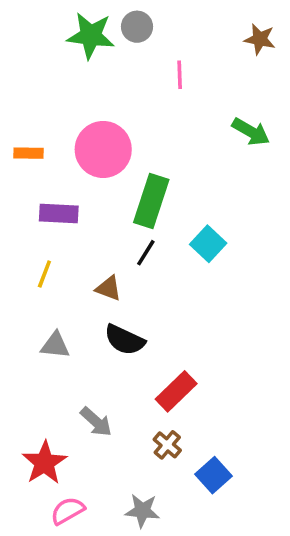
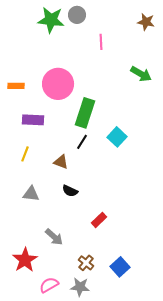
black semicircle: (125, 340) -> (70, 191), size x0.7
red rectangle: (176, 391) -> (99, 220), size x0.7
brown cross: (167, 445) -> (86, 263), moved
pink semicircle: (68, 511) -> (49, 285), moved

